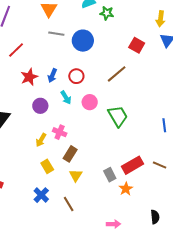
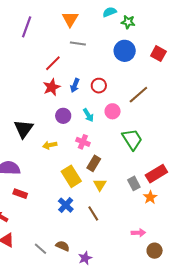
blue circle: (83, 41) -> (125, 51), moved
red line: (16, 50) -> (53, 63), moved
brown line: (117, 74) -> (138, 95), moved
cyan arrow: (66, 98) -> (88, 115), moved
green trapezoid: (118, 116) -> (132, 139), moved
yellow arrow: (41, 140) -> (50, 145), moved, turned 48
yellow rectangle: (47, 166) -> (71, 176), size x1.5

